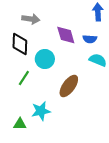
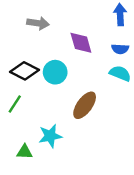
blue semicircle: (90, 39) -> (120, 49), moved
black diamond: (20, 44) -> (25, 71), moved, turned -65
green line: (24, 78) -> (15, 104), moved

